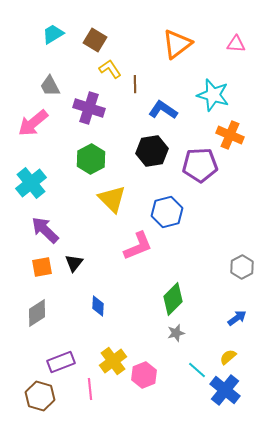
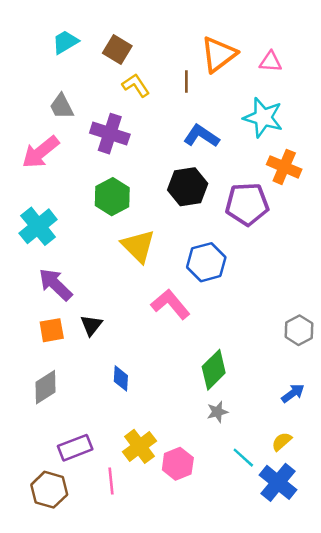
pink triangle: (236, 44) -> (271, 62), moved
brown line: (135, 84) -> (186, 82), moved
pink L-shape: (138, 246) -> (170, 304), turned -108

